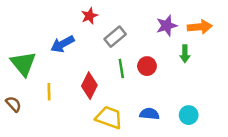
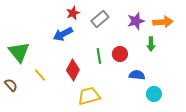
gray rectangle: (115, 37) -> (100, 19), moved
blue arrow: (62, 44) -> (63, 34), moved
yellow line: (49, 92) -> (40, 75), turned -40
blue semicircle: (149, 114) -> (137, 75), moved
yellow trapezoid: (109, 117) -> (89, 96), turned -35

